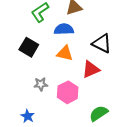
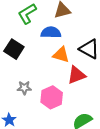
orange triangle: (65, 53) -> (61, 55), moved

